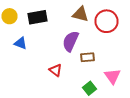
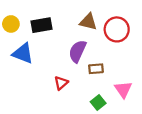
blue triangle: (20, 43) -> (23, 53), size x1.5
red triangle: (56, 70) -> (61, 83), turned 40

